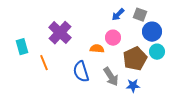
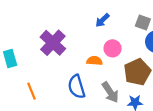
blue arrow: (118, 15) -> (102, 20), moved
orange line: (44, 63) -> (31, 91), moved

